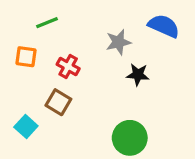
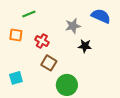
brown square: (58, 102) -> (49, 63), moved
cyan square: (26, 126) -> (16, 78), turned 32
green circle: (130, 138) -> (67, 85), moved

